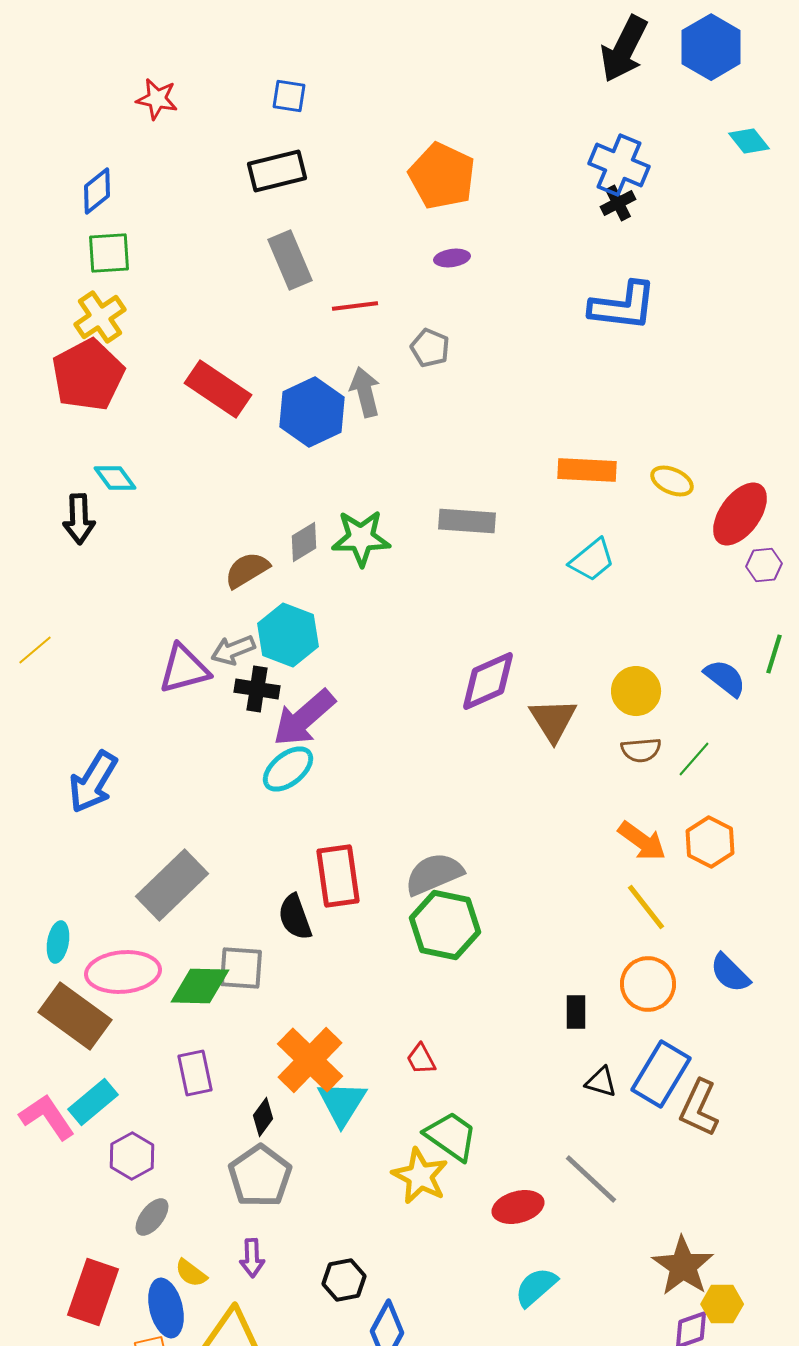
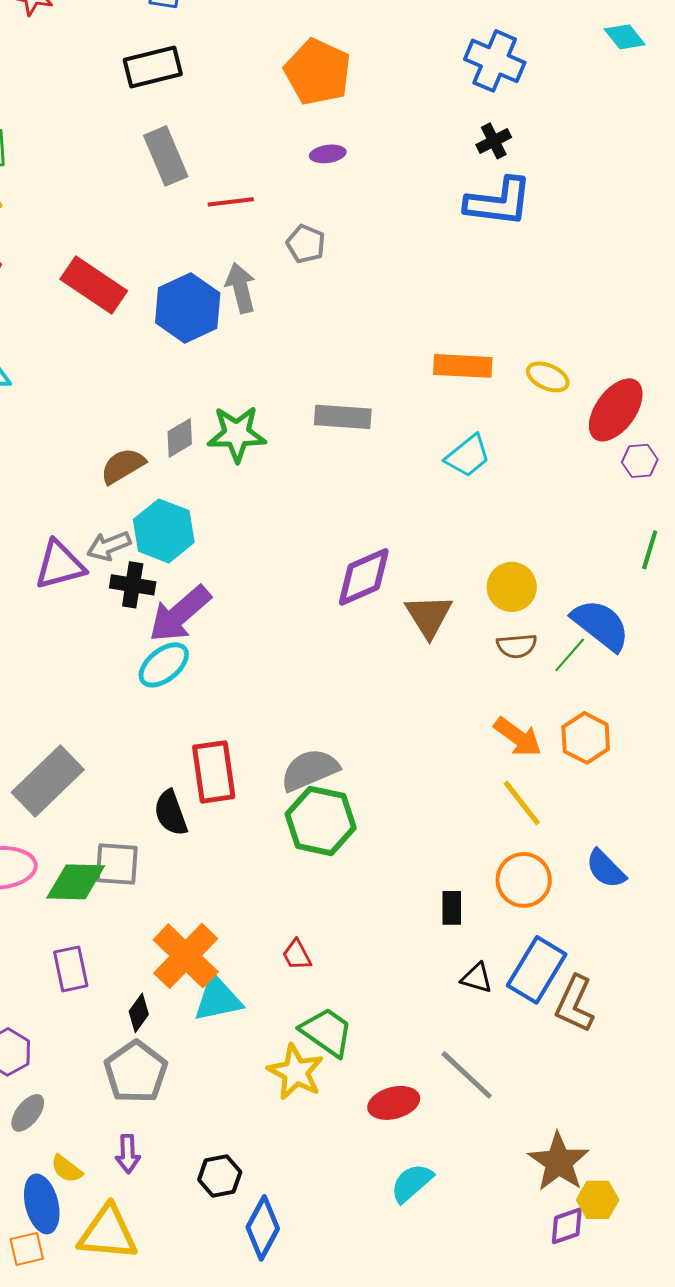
black cross: (618, 203) -> (494, 141), moved
blue semicircle: (725, 678) -> (601, 625), moved, size x1.4
cyan triangle: (342, 1103) -> (218, 999), turned 46

